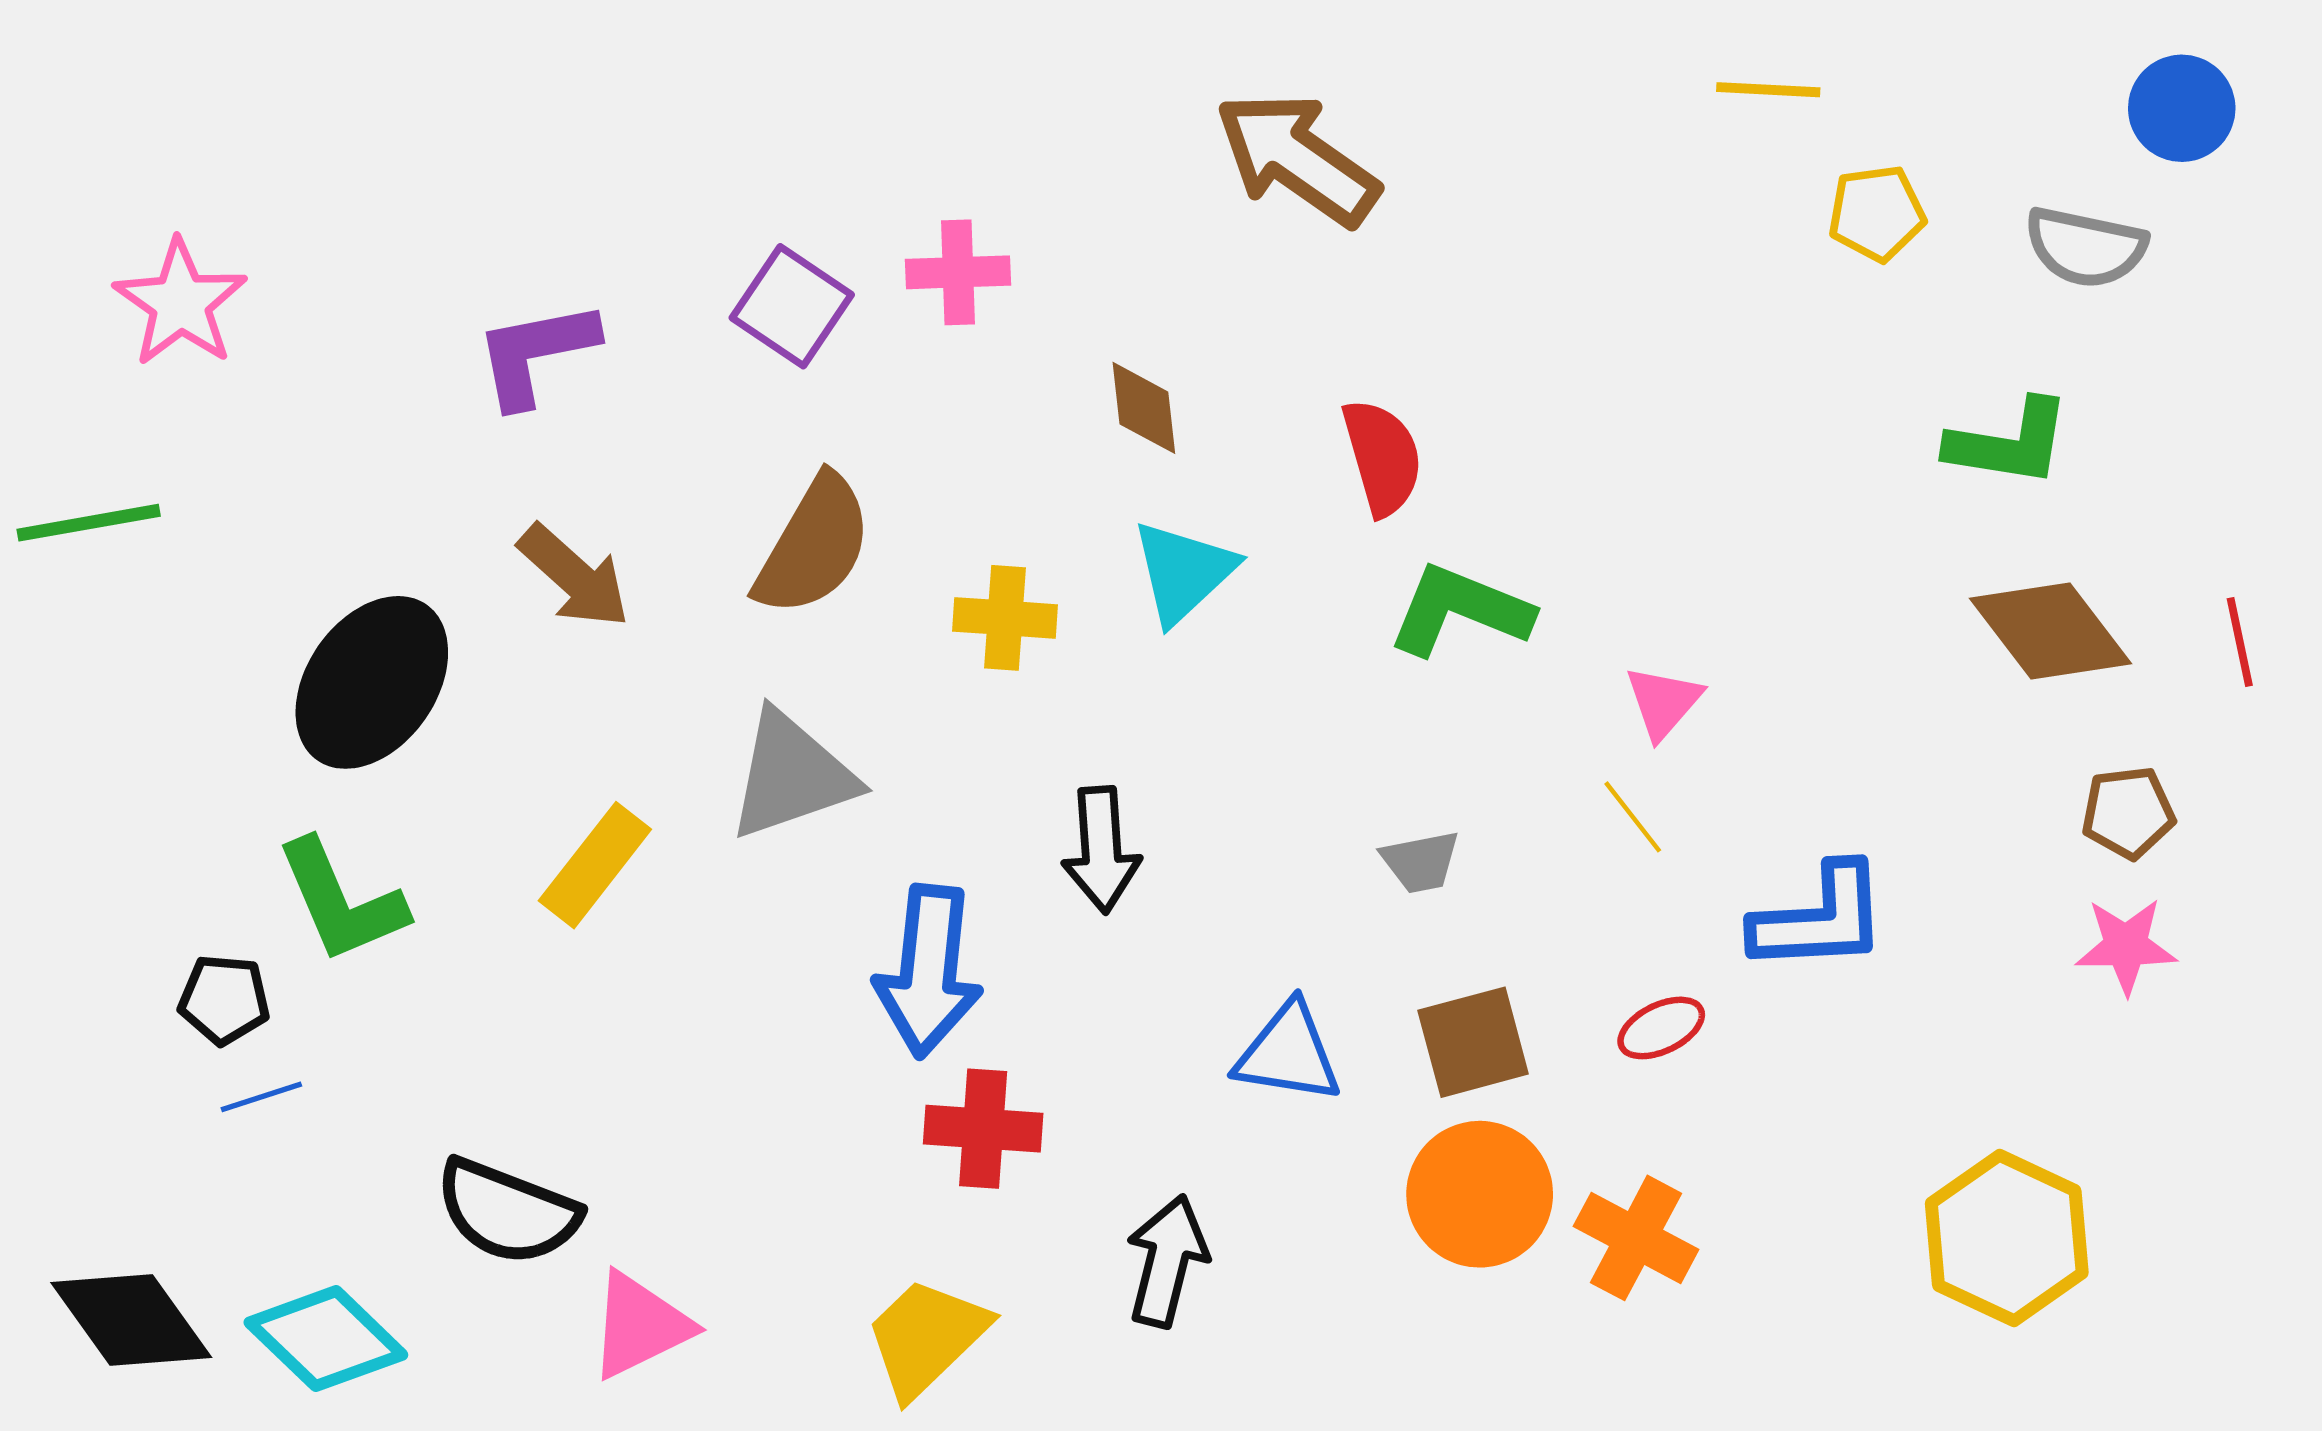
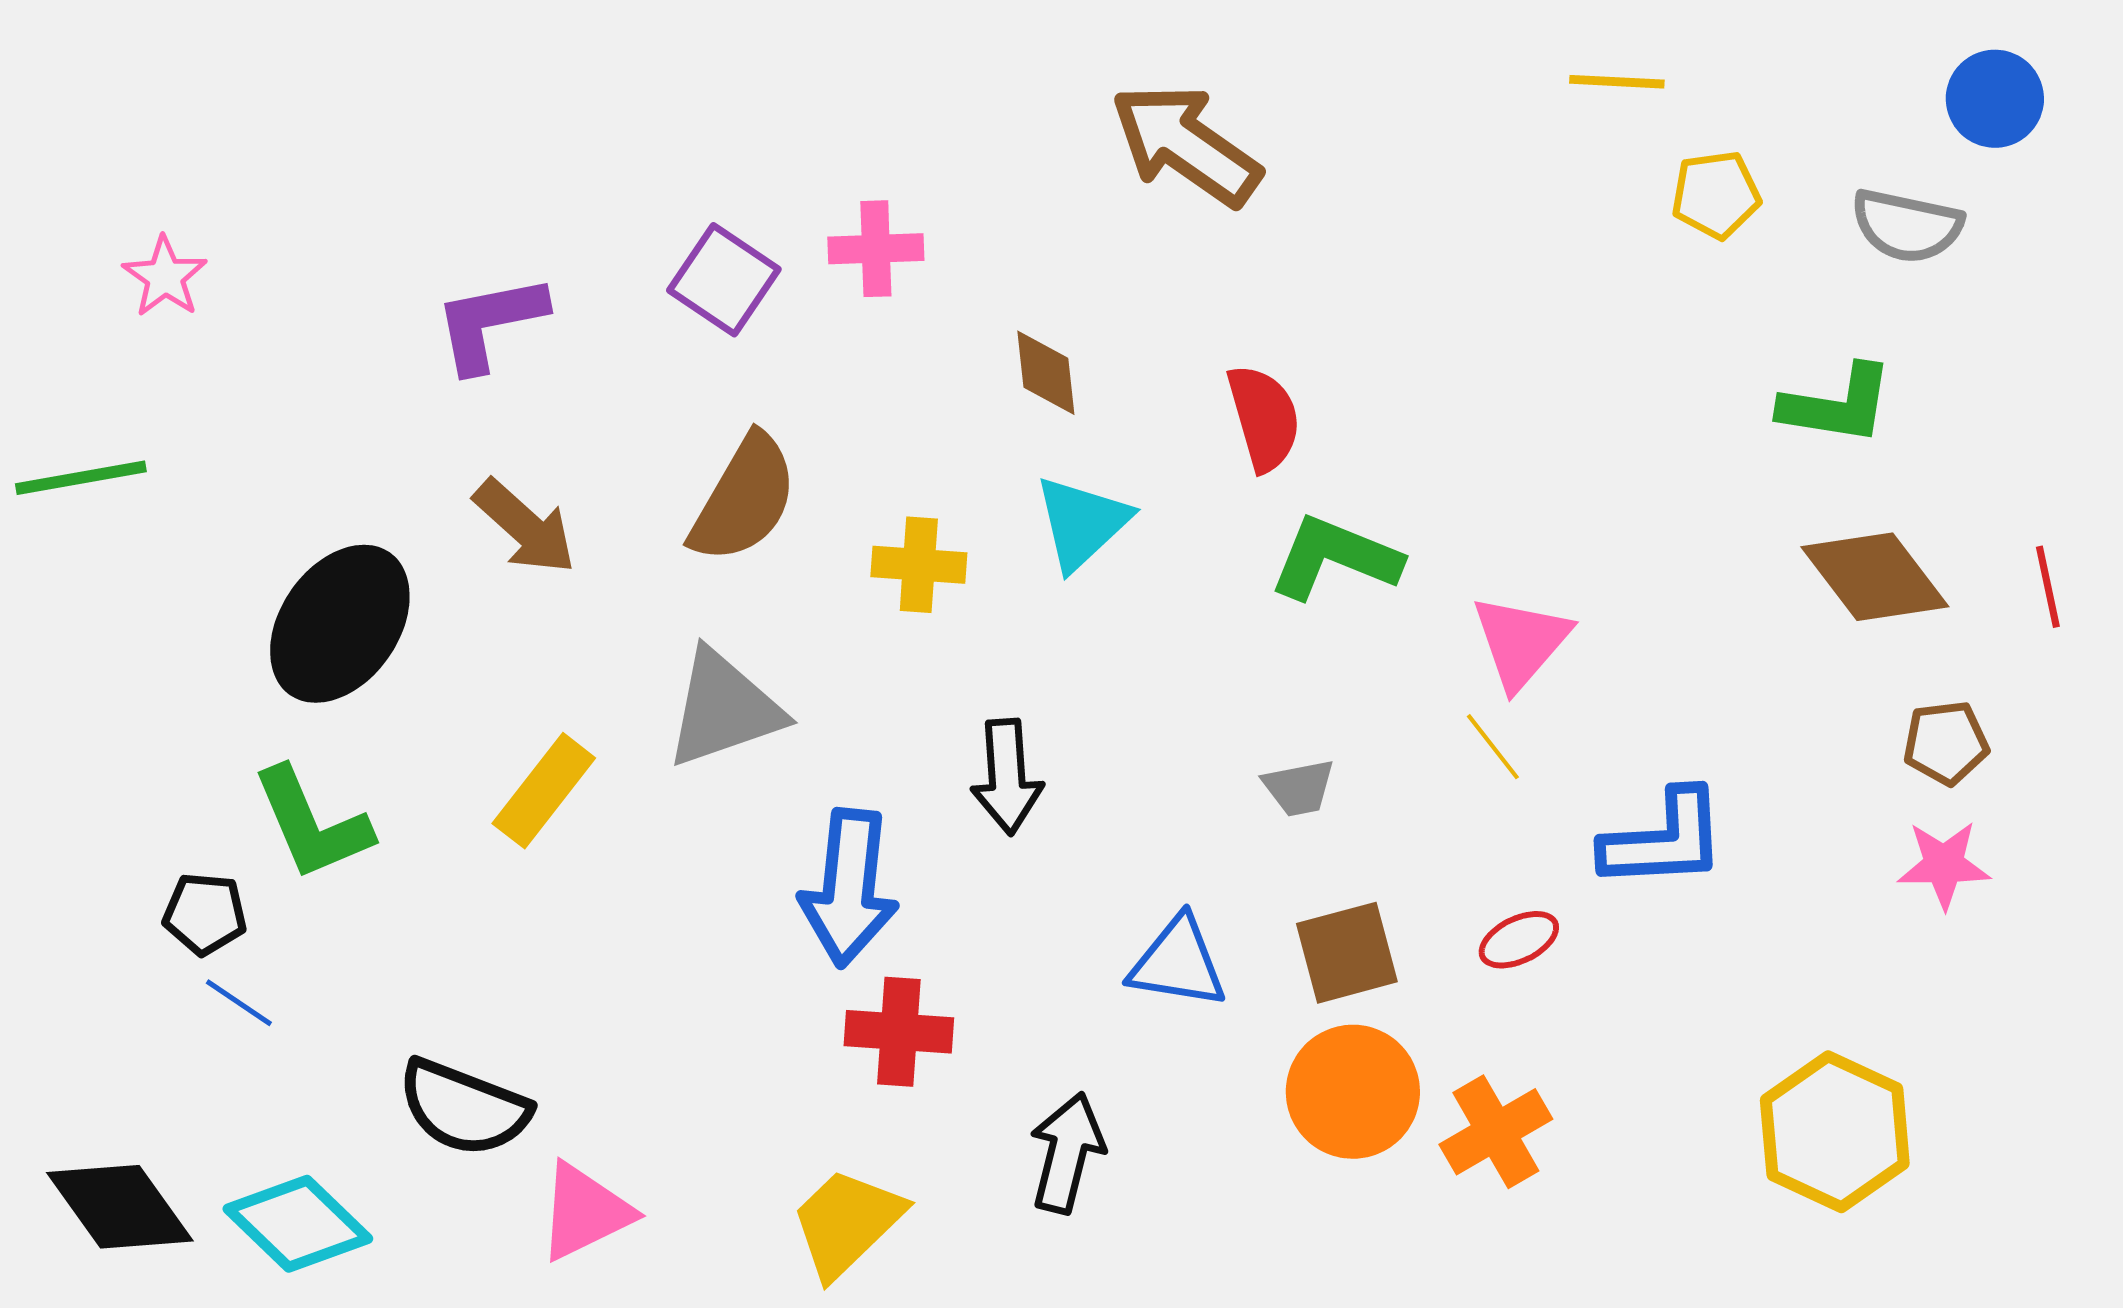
pink star: (180, 303) -> (165, 277), size x0.7
pink triangle: (1663, 702) -> (1521, 642), size x1.4
blue line: (261, 1097) -> (239, 1003), turned 52
orange cross: (1636, 1238) -> (1496, 1132), turned 32

